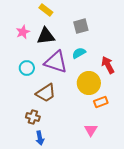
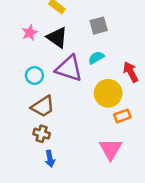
black triangle: (46, 36) -> (57, 37), turned 42
brown trapezoid: (46, 93) -> (43, 106), moved
pink triangle: (91, 130) -> (111, 149), size x1.5

